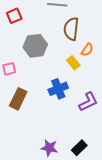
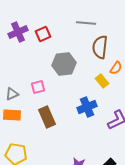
brown rectangle: (18, 99) -> (47, 117), turned -50

